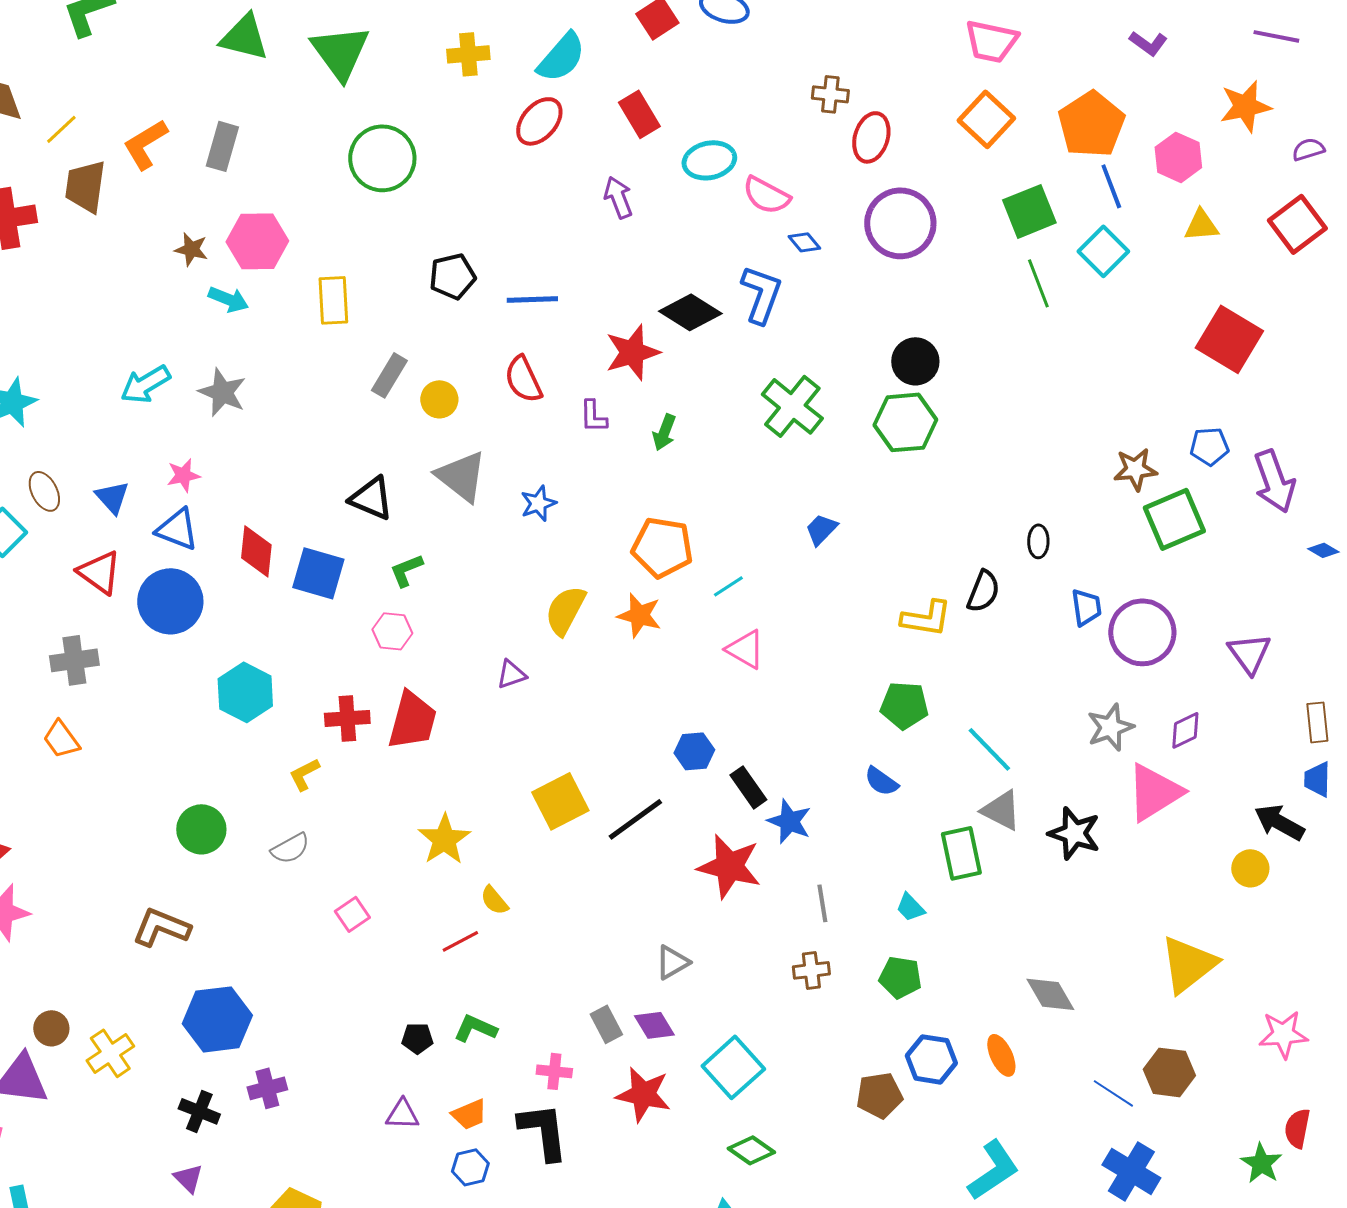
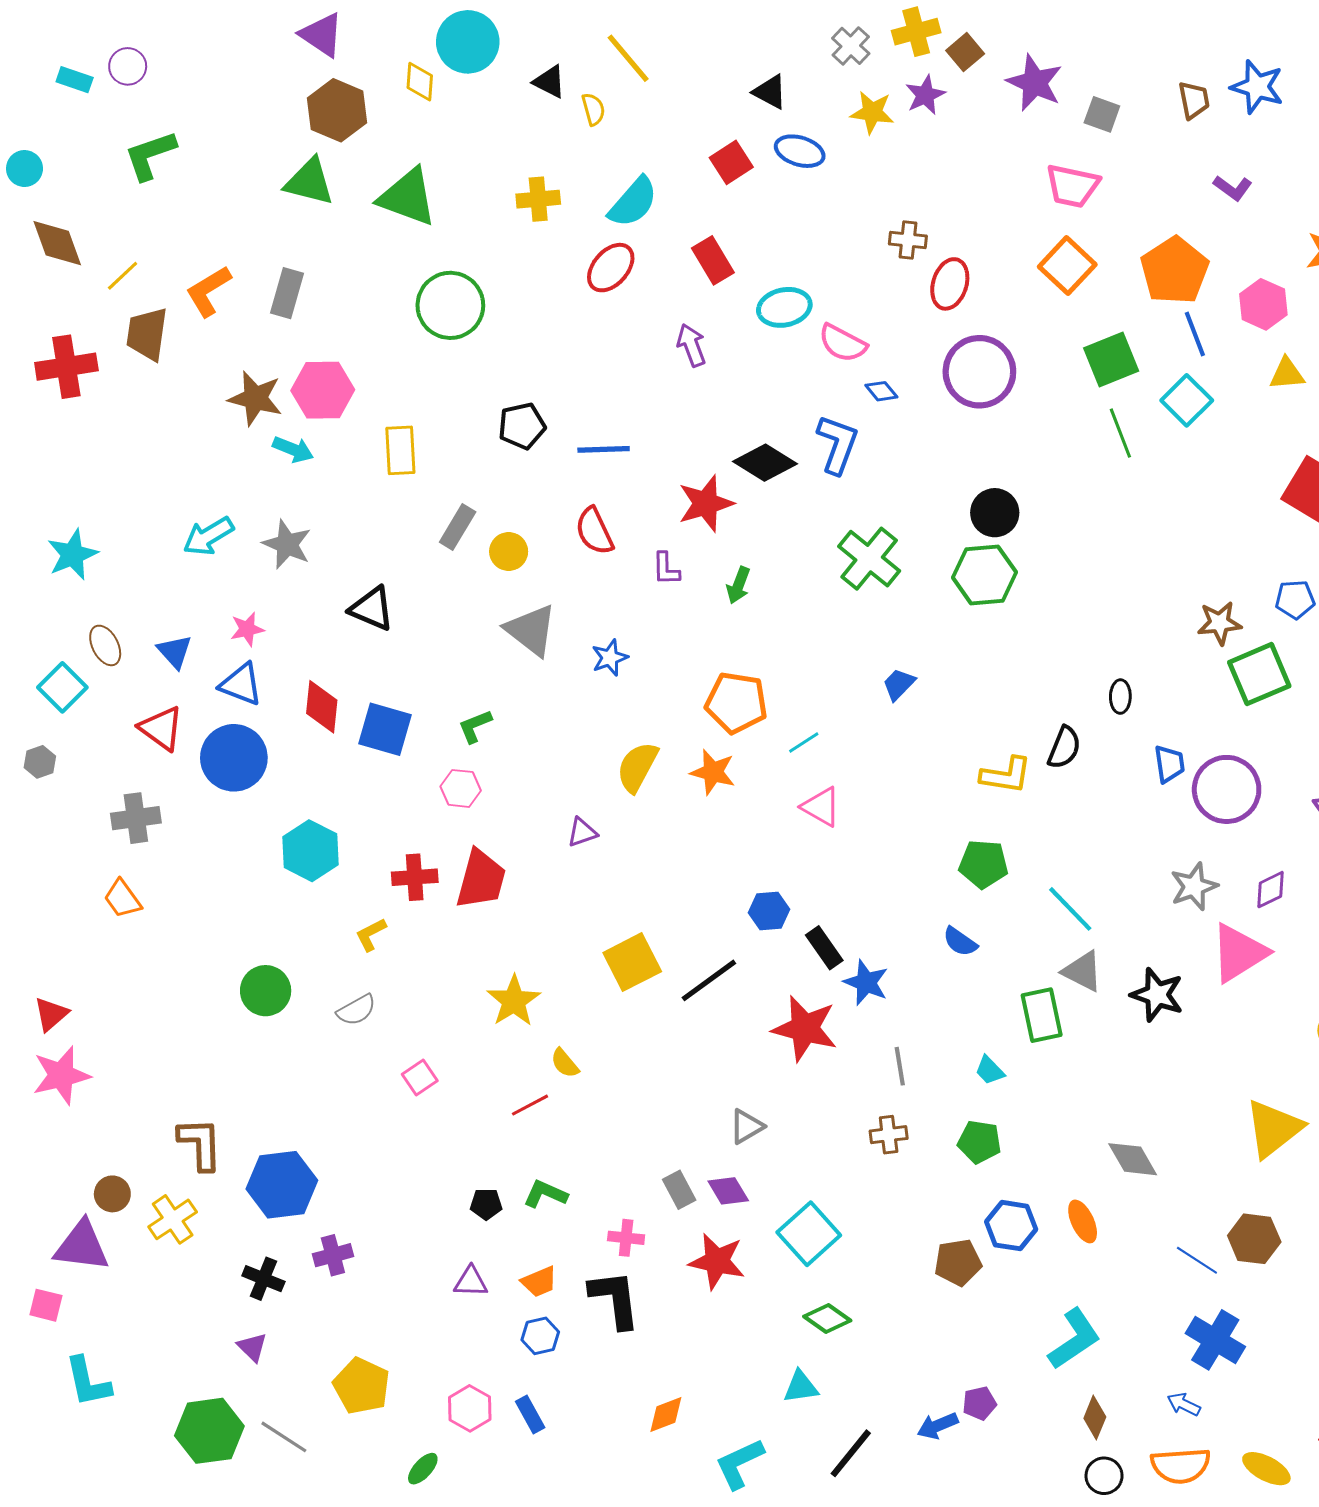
green triangle: (340, 52) -> (407, 197), turned -34
brown star: (191, 249) -> (255, 398), size x1.6
black triangle: (371, 498) -> (372, 609), moved
brown L-shape: (161, 927) -> (200, 1144), moved, turned 66

